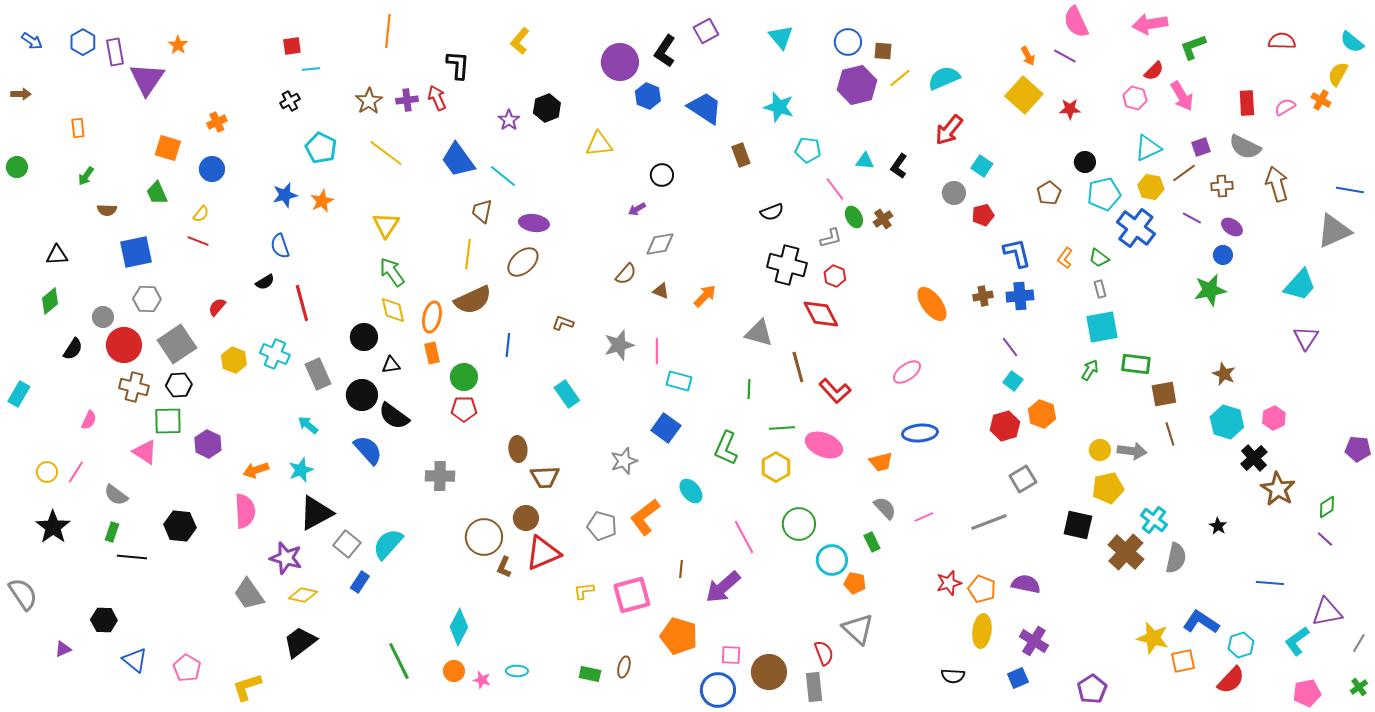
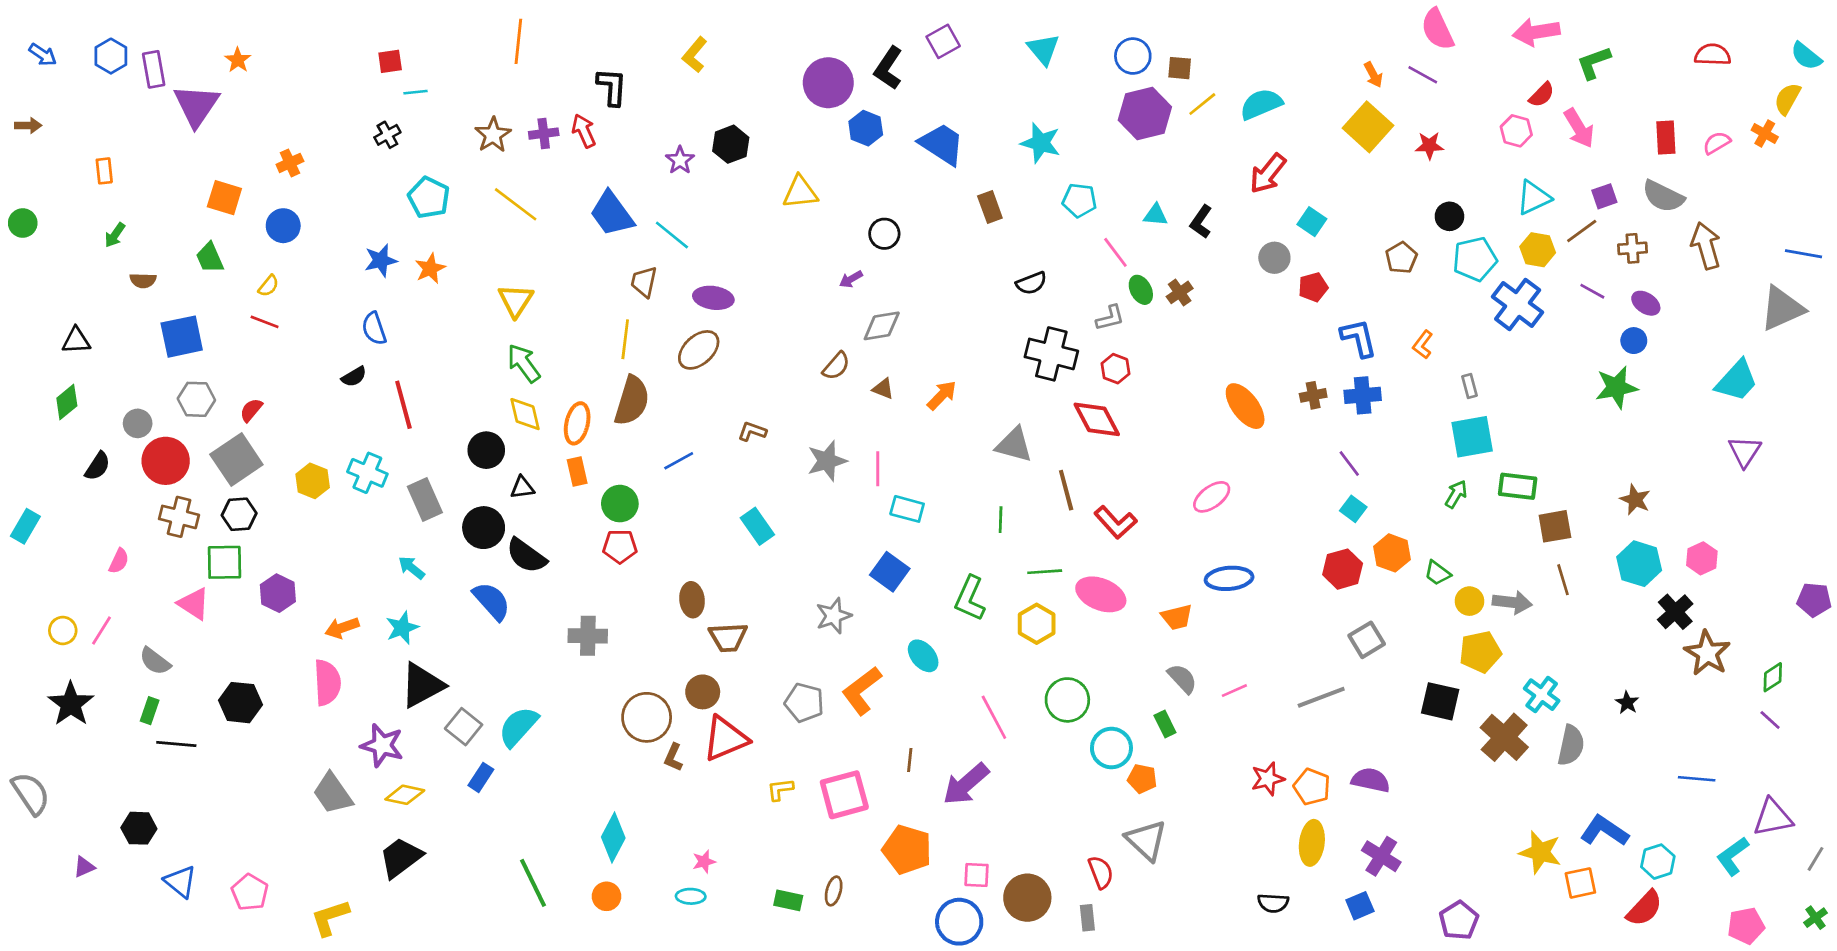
green trapezoid: (1099, 258) -> (1437, 573), moved
brown semicircle: (473, 300) -> (632, 401), turned -48
red semicircle: (217, 307) -> (251, 410), moved
blue line: (508, 345) -> (679, 461), turned 55
pink star: (482, 680) -> (704, 862), moved, turned -30
gray rectangle: (814, 687) -> (1087, 918), size x0.7

